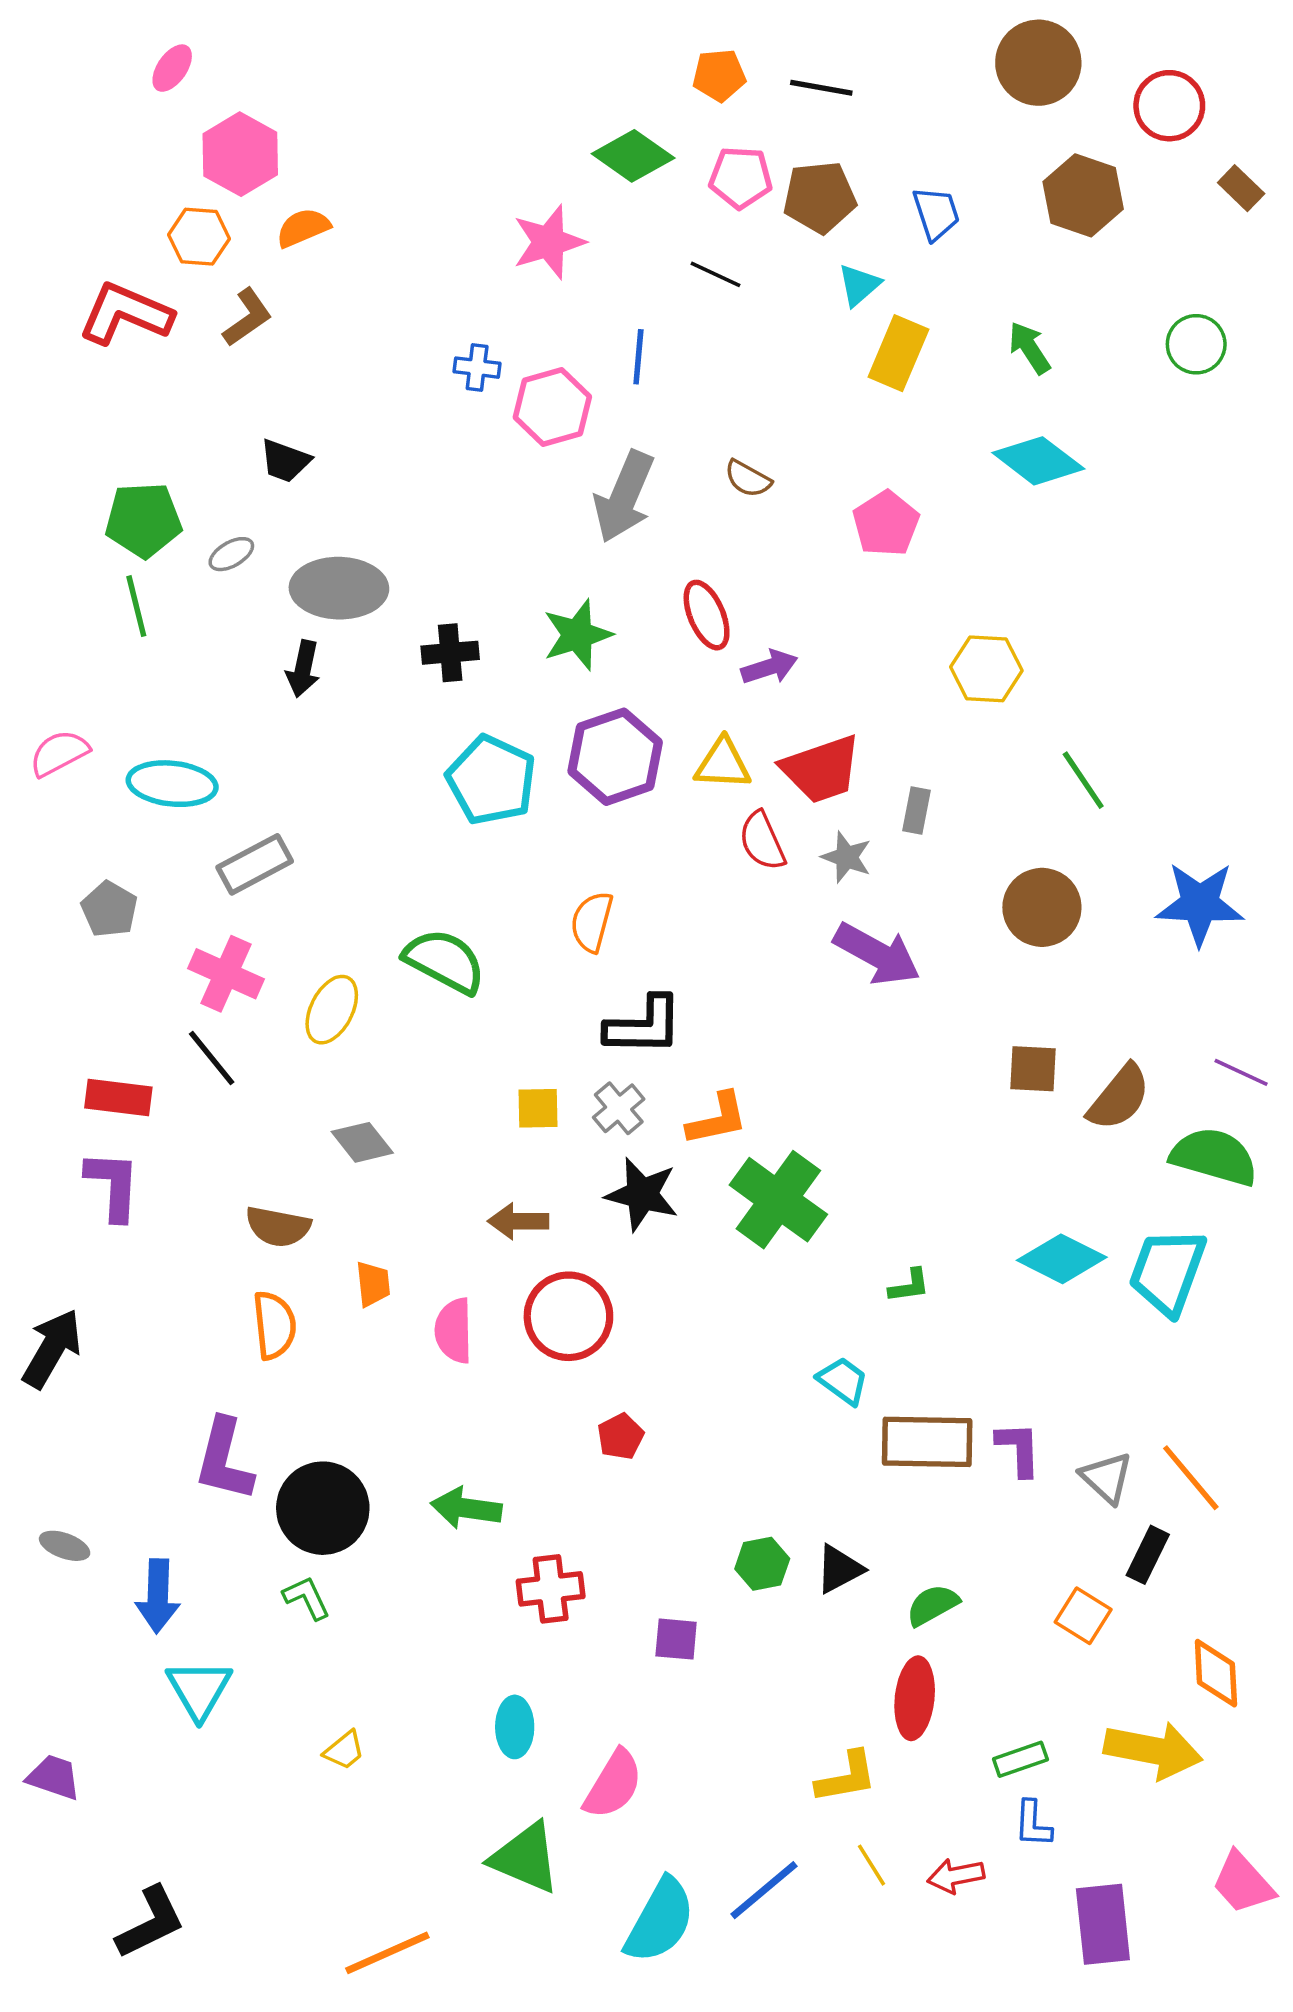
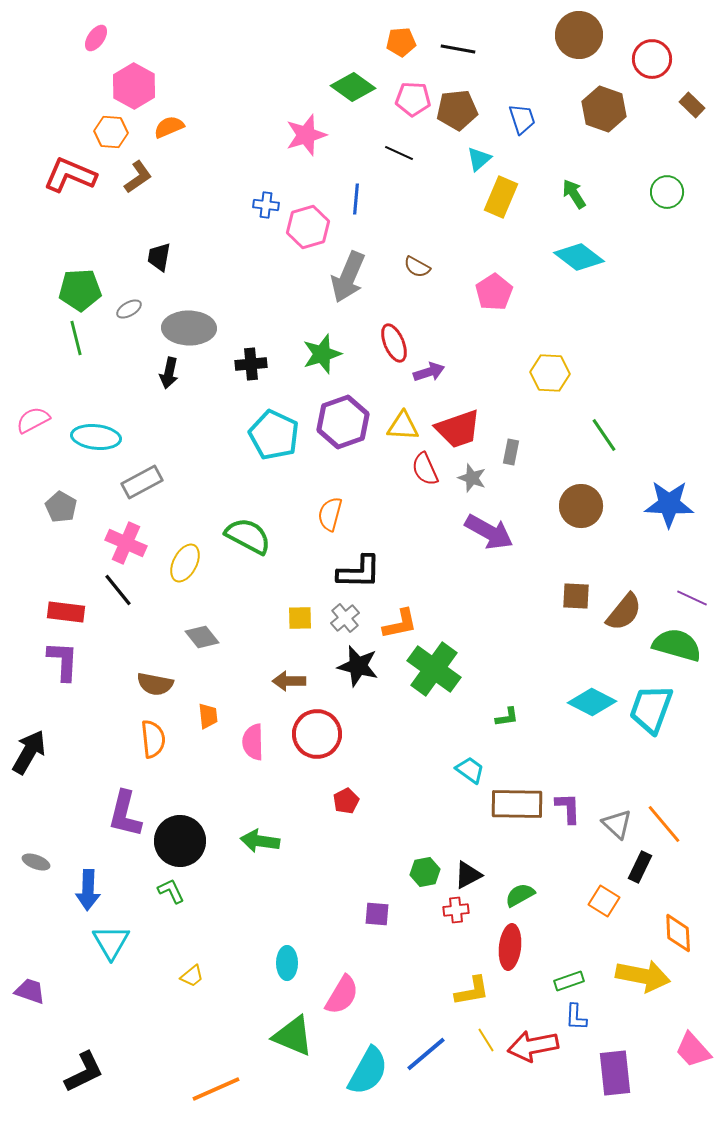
black trapezoid: (285, 461) -> (159, 257), turned 80
red cross: (551, 1589) -> (456, 910), moved, size x0.7
red arrow: (956, 1876) -> (533, 1046), size x1.6

